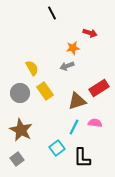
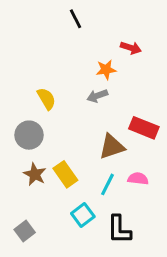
red rectangle: (99, 88) -> (144, 128), turned 54
yellow rectangle: (45, 91) -> (65, 174), moved
brown star: (21, 130) -> (35, 174), moved, size x0.7

